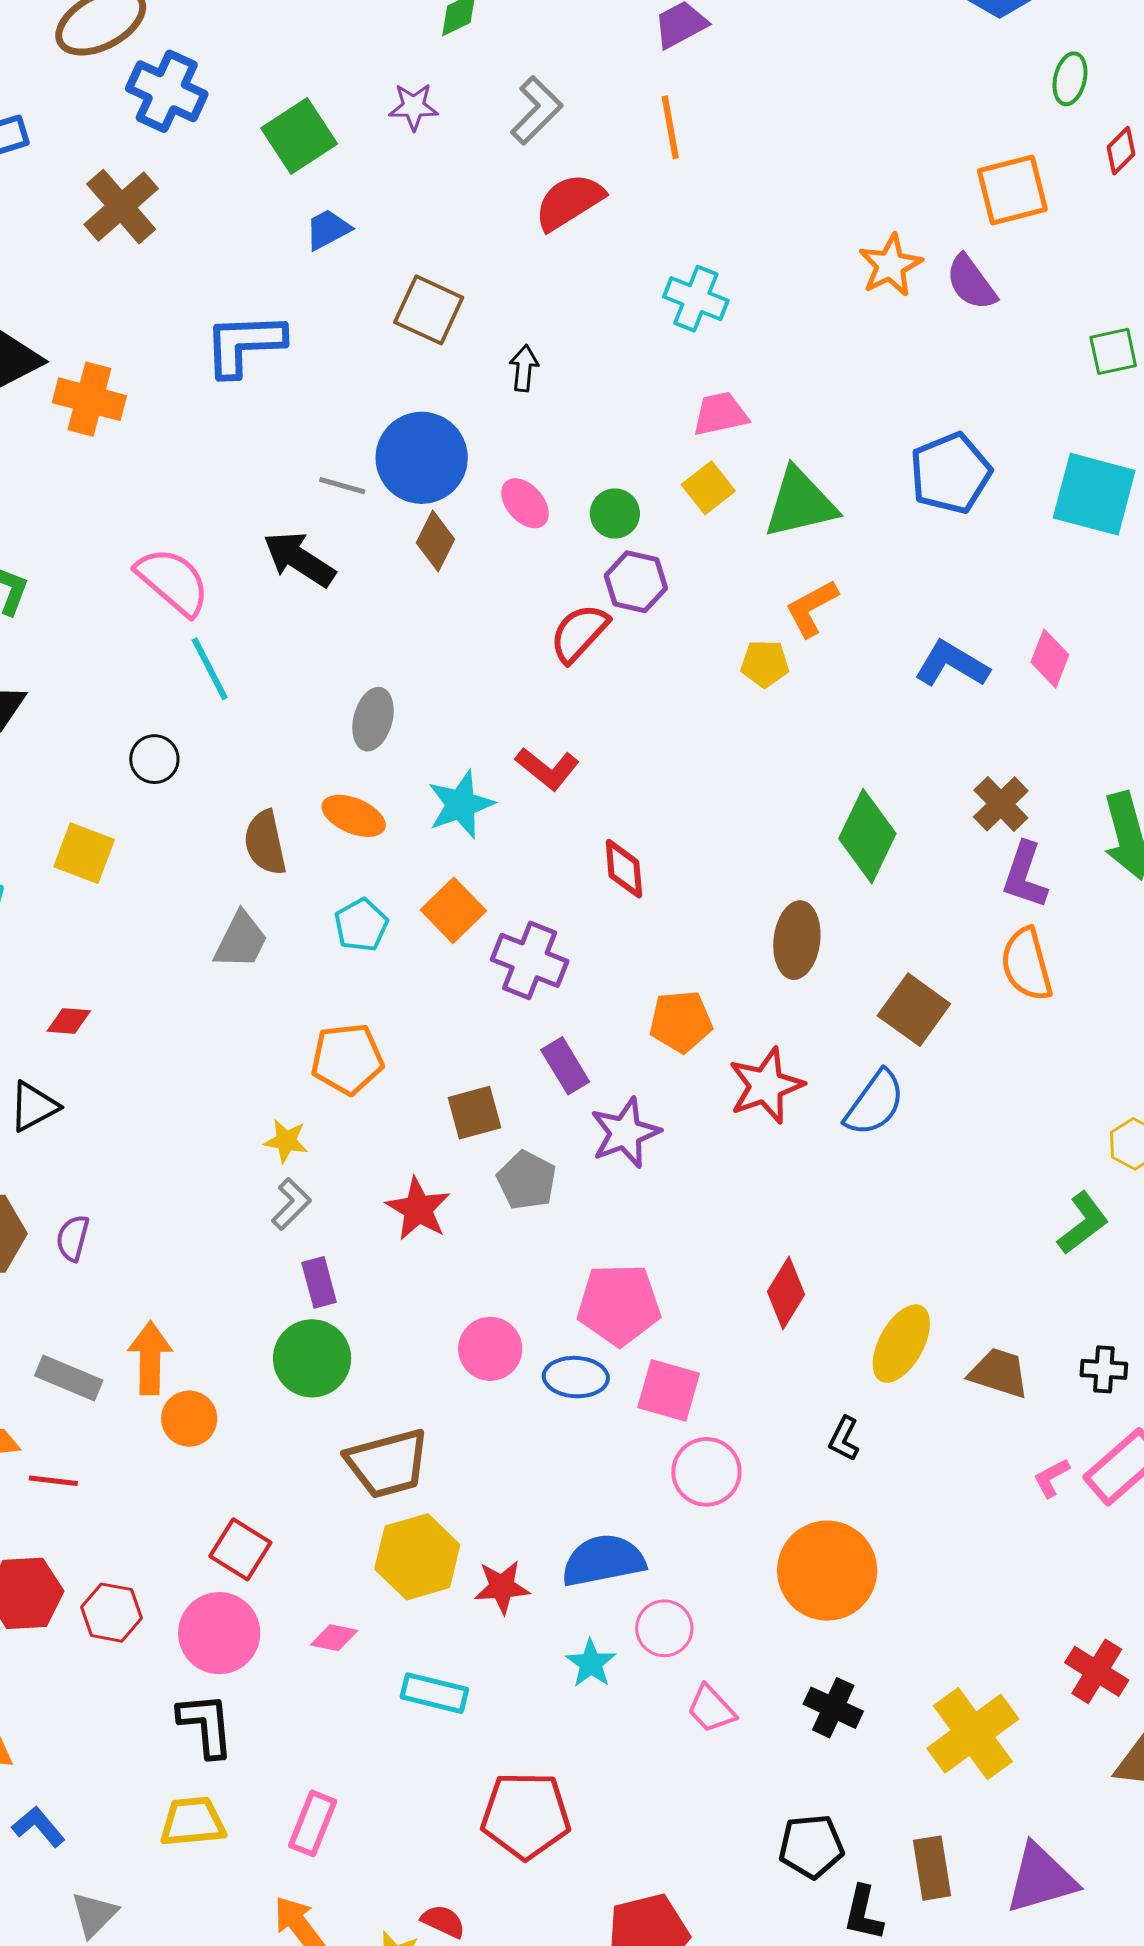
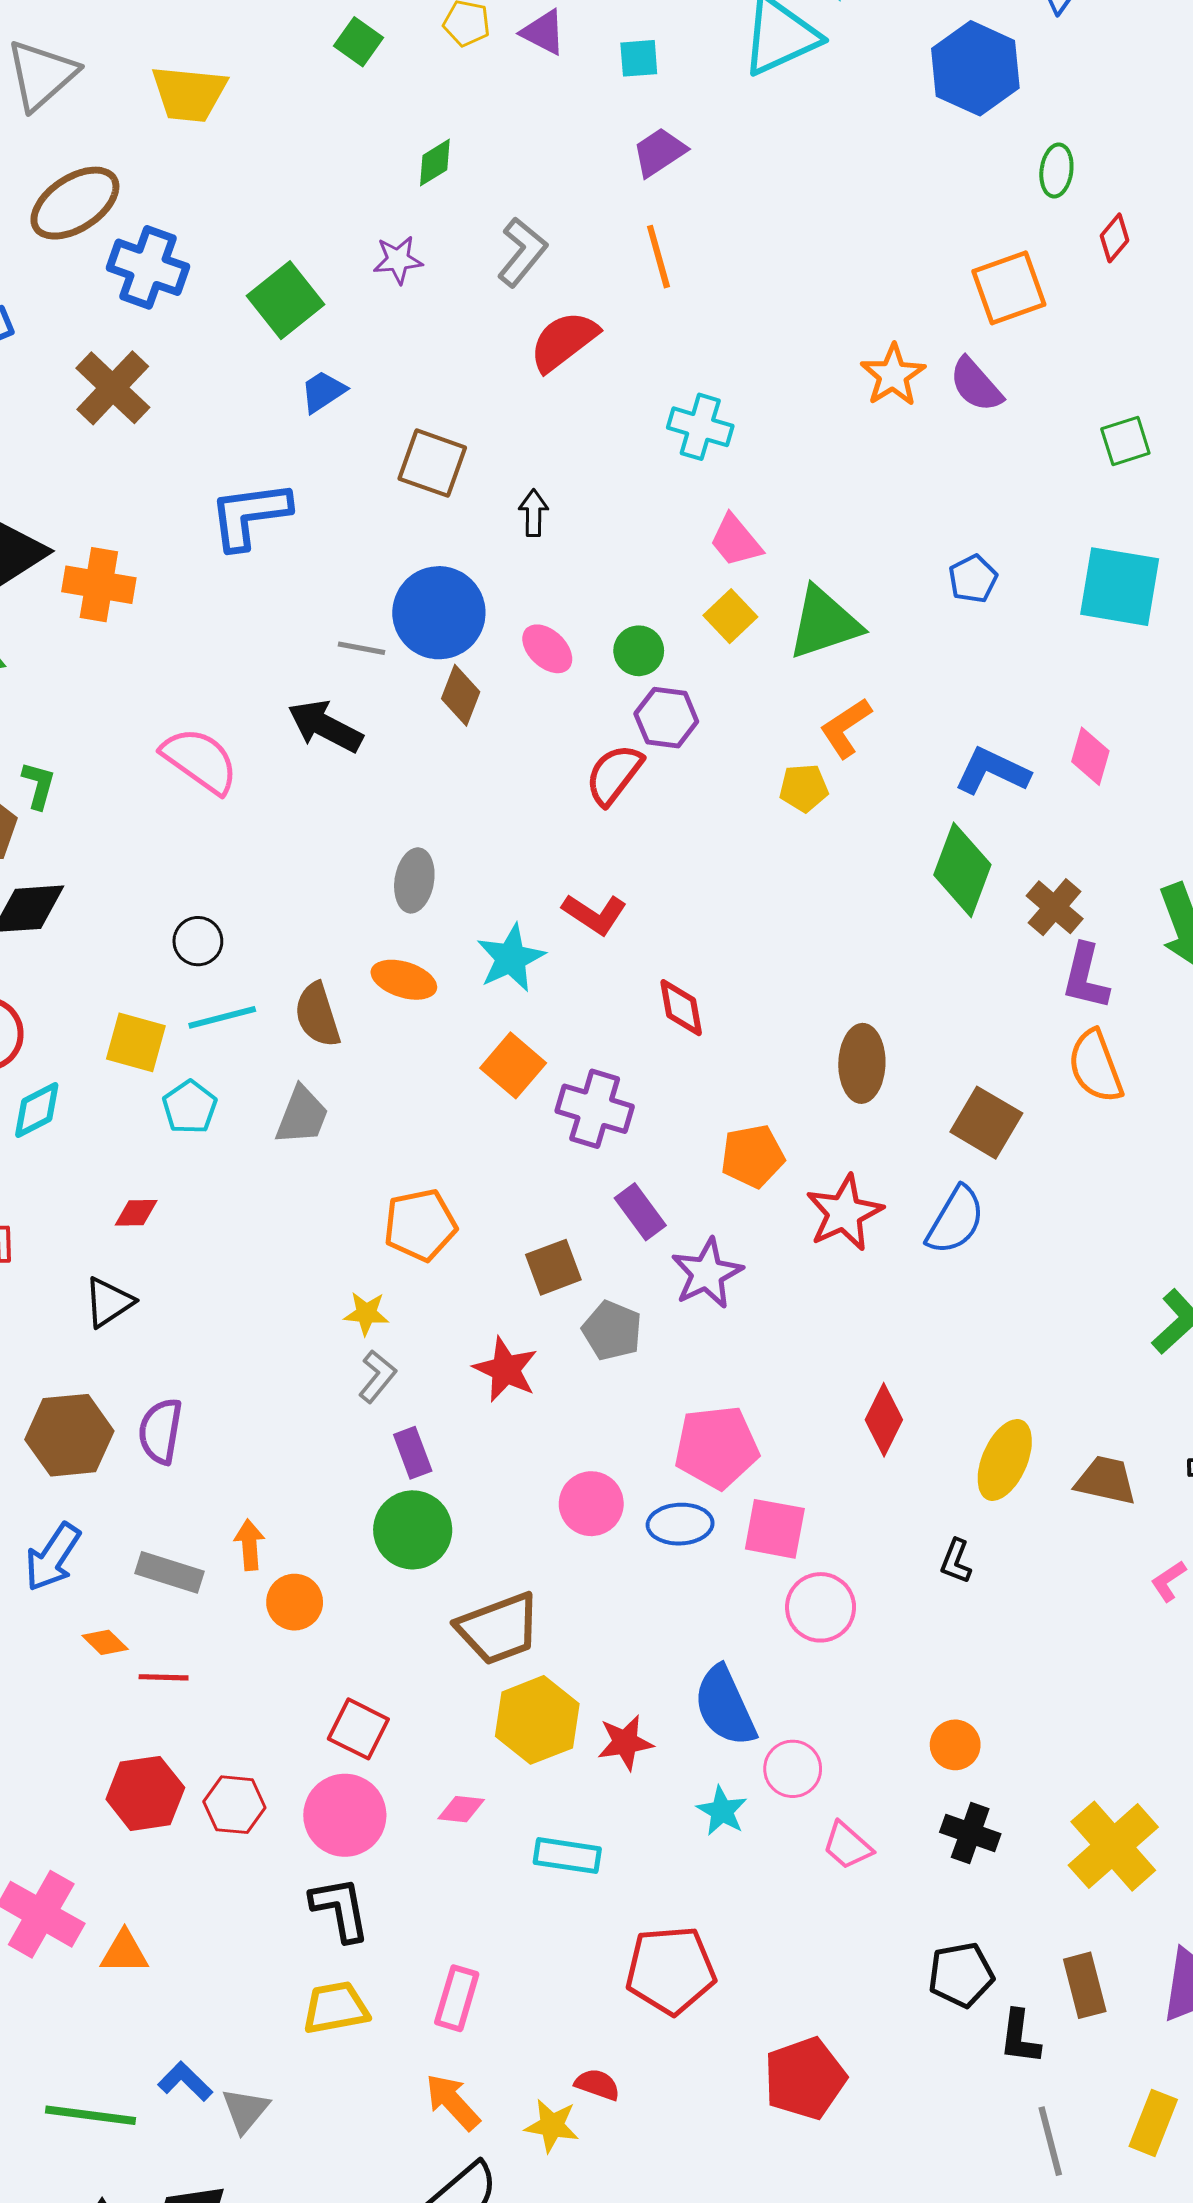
pink trapezoid: (720, 414) -> (736, 541), turned -112
blue pentagon: (950, 473) -> (973, 579), size x0.6
cyan line: (210, 669) -> (222, 1017), moved, turned -72
green diamond: (867, 836) -> (962, 870), moved
cyan pentagon: (361, 925) -> (190, 1107), moved
purple semicircle: (73, 1238) -> (160, 1431), size x1.4
orange arrow: (150, 1358) -> (250, 1545), size x0.7
blue semicircle: (603, 1560) -> (725, 1706), turned -98
orange circle: (827, 1571) -> (955, 1745), moved, size x0.5
blue L-shape: (38, 1827) -> (185, 2081), moved

